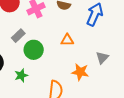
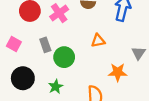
gray rectangle: (18, 36) -> (45, 45), turned -56

